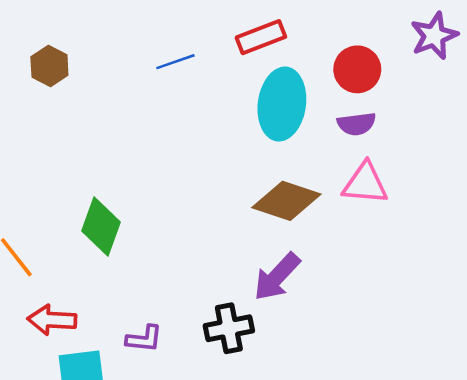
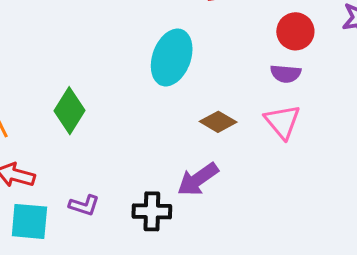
cyan ellipse: (282, 104) -> (172, 57), moved
pink triangle: (365, 183) -> (282, 122), turned 33
brown diamond: (286, 201) -> (218, 122), size x0.7

